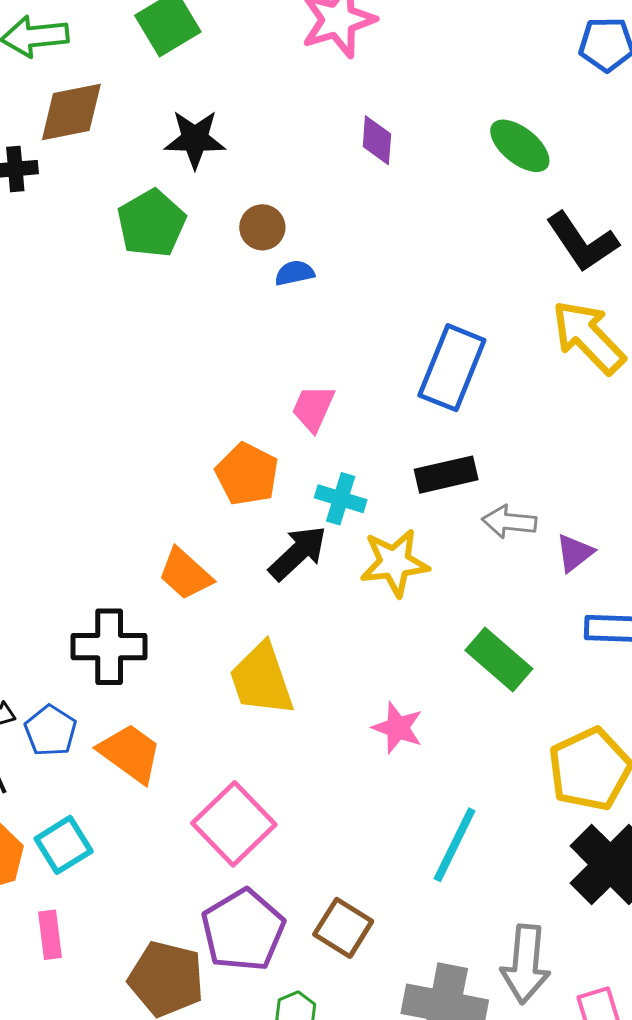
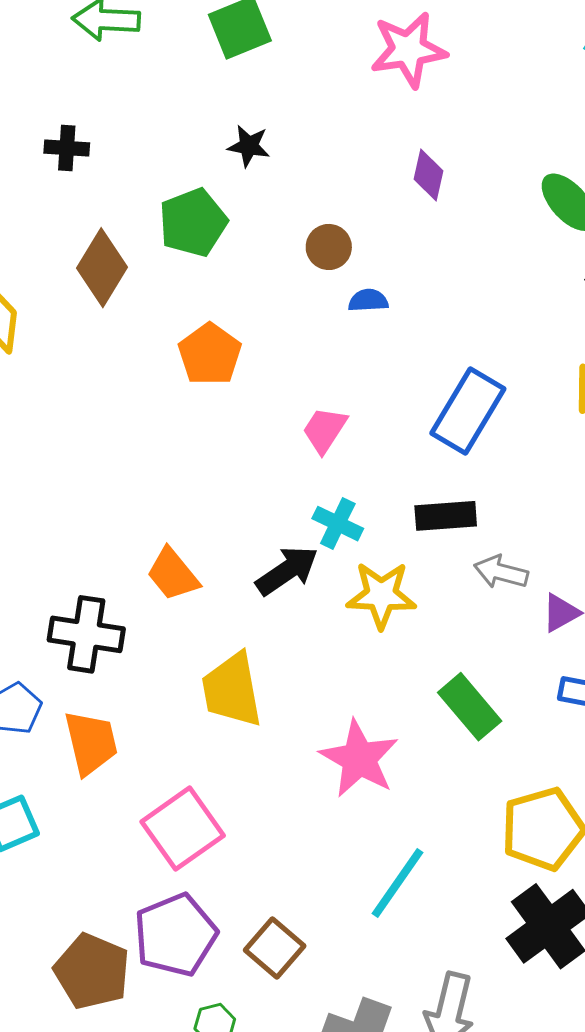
brown diamond: (71, 112) -> (102, 268), moved, turned -56
black star: (195, 139) -> (249, 146), size x0.7
brown circle: (262, 227) -> (329, 247), moved
blue semicircle: (295, 273) -> (368, 300), moved
orange pentagon: (247, 474) -> (210, 354), moved
pink star: (398, 728) -> (359, 759), size x1.5
orange trapezoid: (130, 753) -> (91, 743), turned 32

